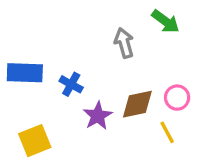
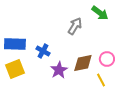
gray arrow: (124, 43) -> (75, 26), turned 48
yellow square: (35, 141) -> (15, 69), moved

